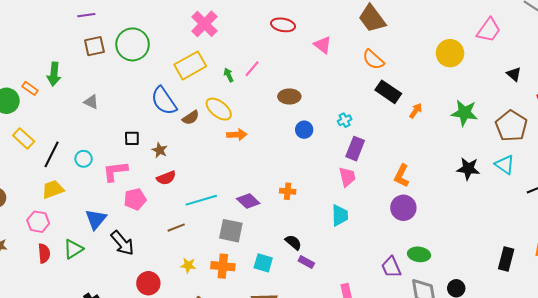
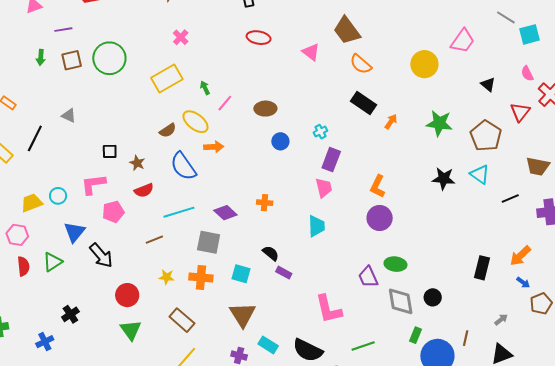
pink cross: (204, 24) -> (181, 37), size x0.6
pink triangle: (323, 45) -> (311, 52), moved
orange semicircle: (373, 60) -> (361, 64), moved
pink line: (252, 69) -> (225, 103), moved
green arrow: (54, 74) -> (41, 57), moved, size x0.7
blue semicircle: (164, 101) -> (183, 166), moved
black line: (52, 154) -> (35, 138), moved
cyan circle: (84, 159) -> (58, 196), moved

